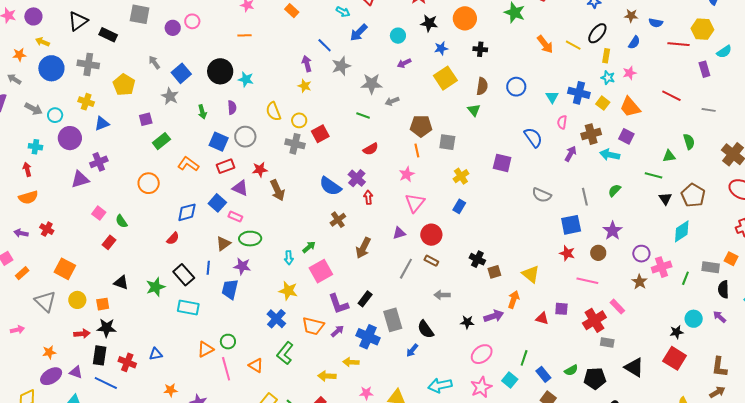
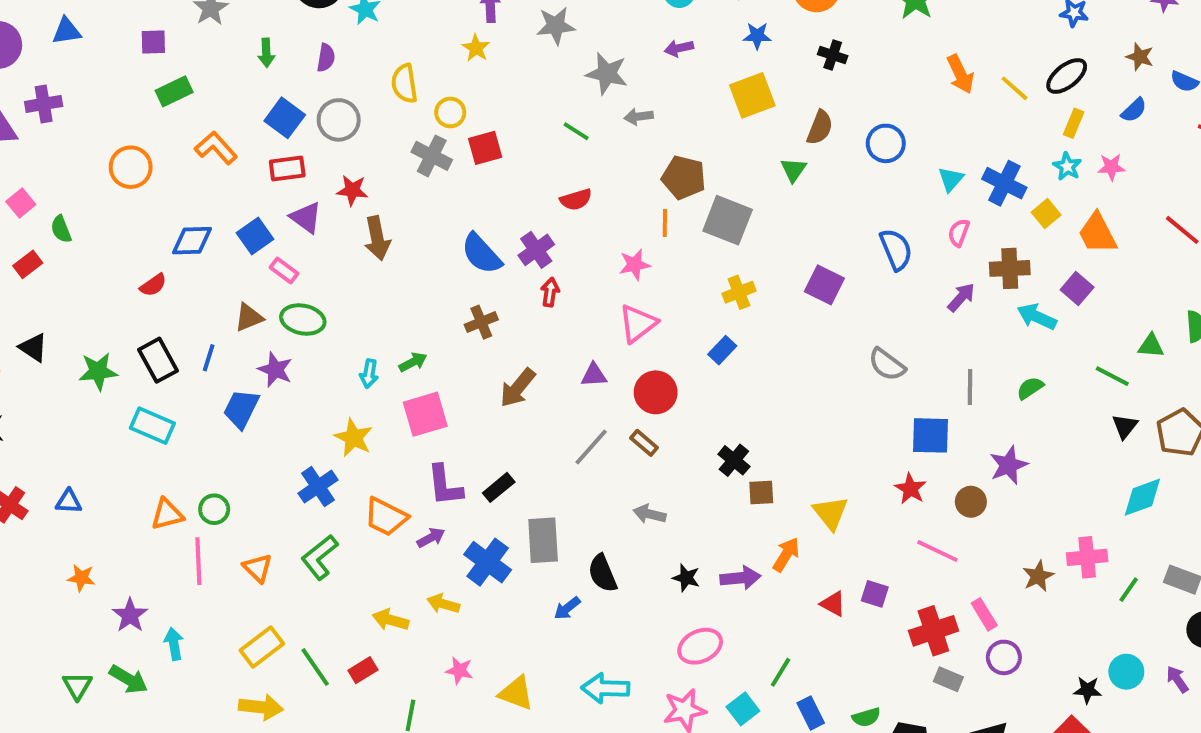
gray square: (447, 142) -> (728, 220), size x1.4
purple circle: (641, 254) -> (1004, 657), moved

